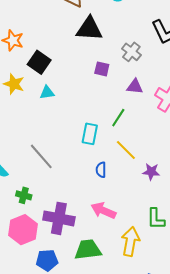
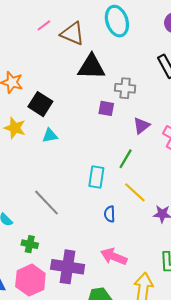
gray cross: (131, 52) -> (125, 88), moved, turned -30
purple triangle: (135, 87) -> (141, 126), turned -42

